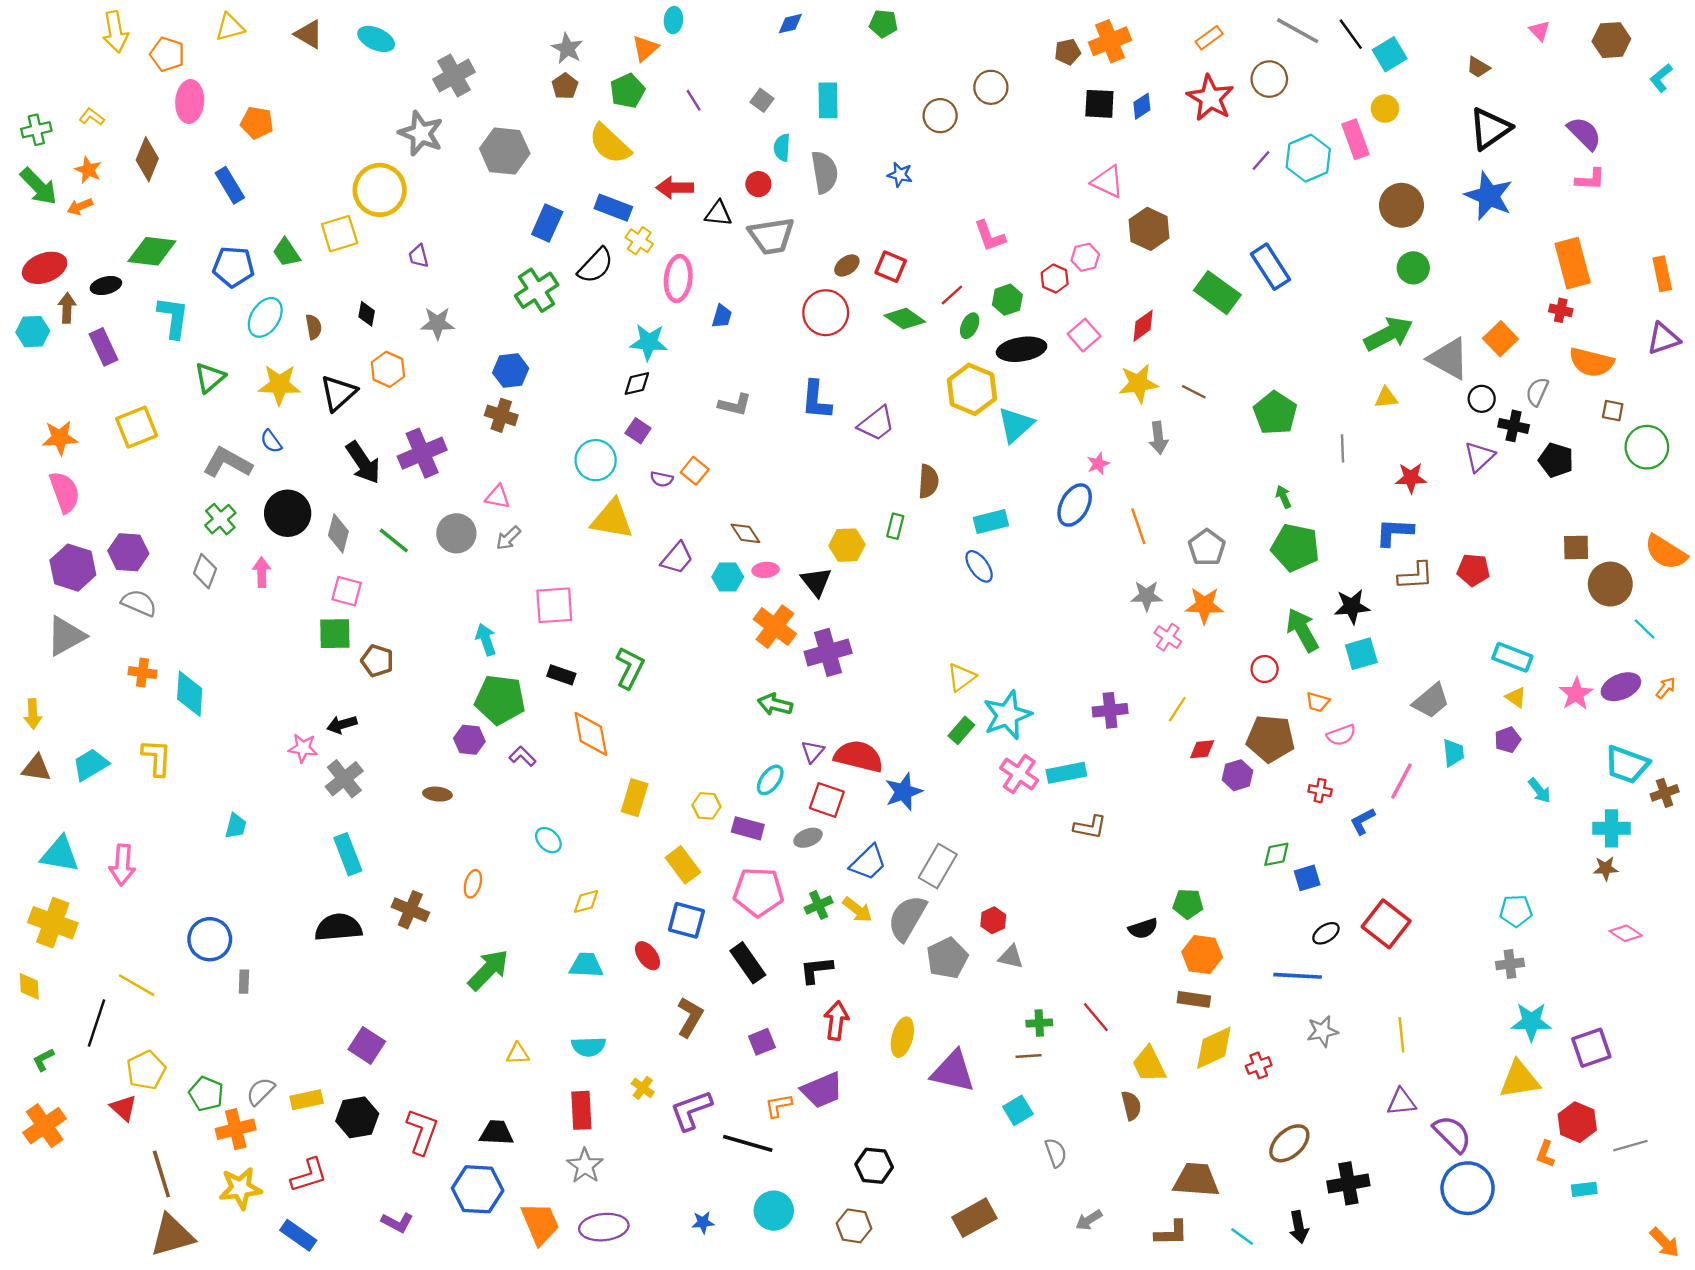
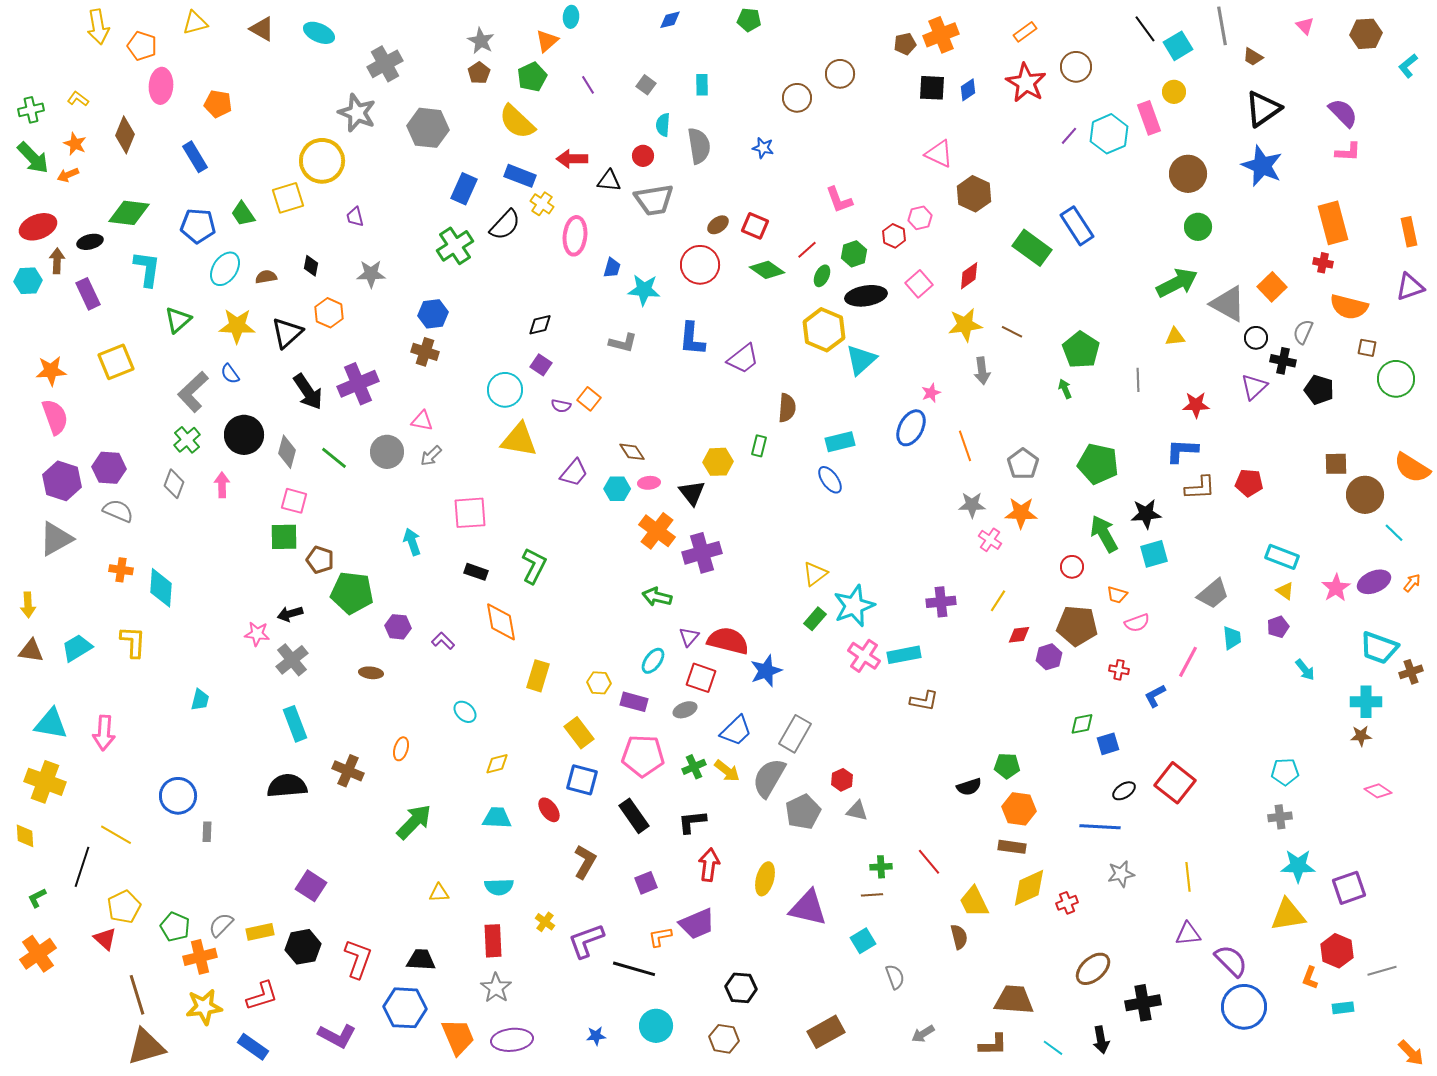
gray line: (1298, 31) -> (1222, 26), moved, turned 51
cyan rectangle: (828, 100) -> (702, 85), size x0.7
brown semicircle: (314, 327) -> (266, 277), turned -90
cyan star: (649, 342) -> (644, 290), moved
gray L-shape: (227, 463) -> (193, 392), turned -72
green arrow: (1283, 497) -> (1065, 389), moved
green pentagon: (500, 700) -> (352, 593), moved
purple L-shape: (397, 1222) -> (337, 1036), size x1.4

